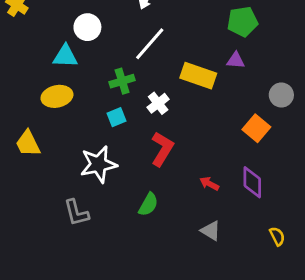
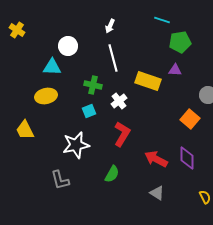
white line: (150, 44) -> (113, 58), turned -56
green cross: (122, 81) -> (93, 85), turned 30
red arrow: (209, 184) -> (156, 159), size x1.6

